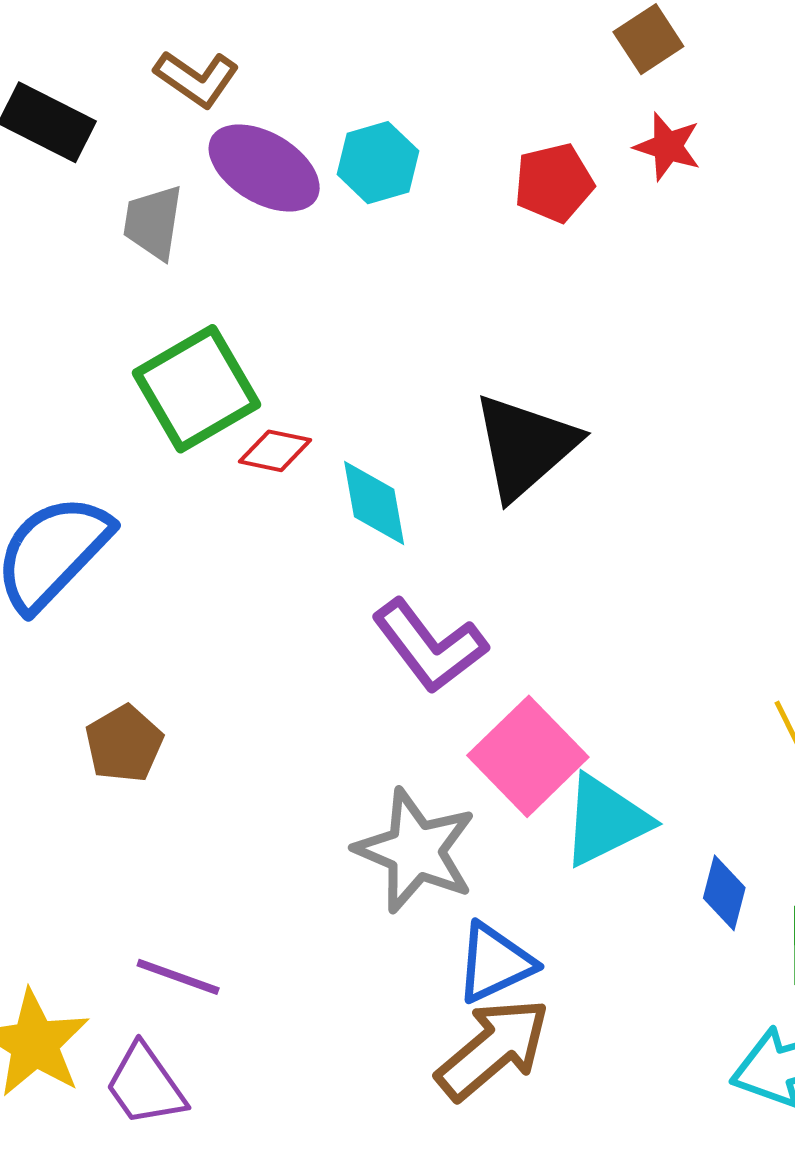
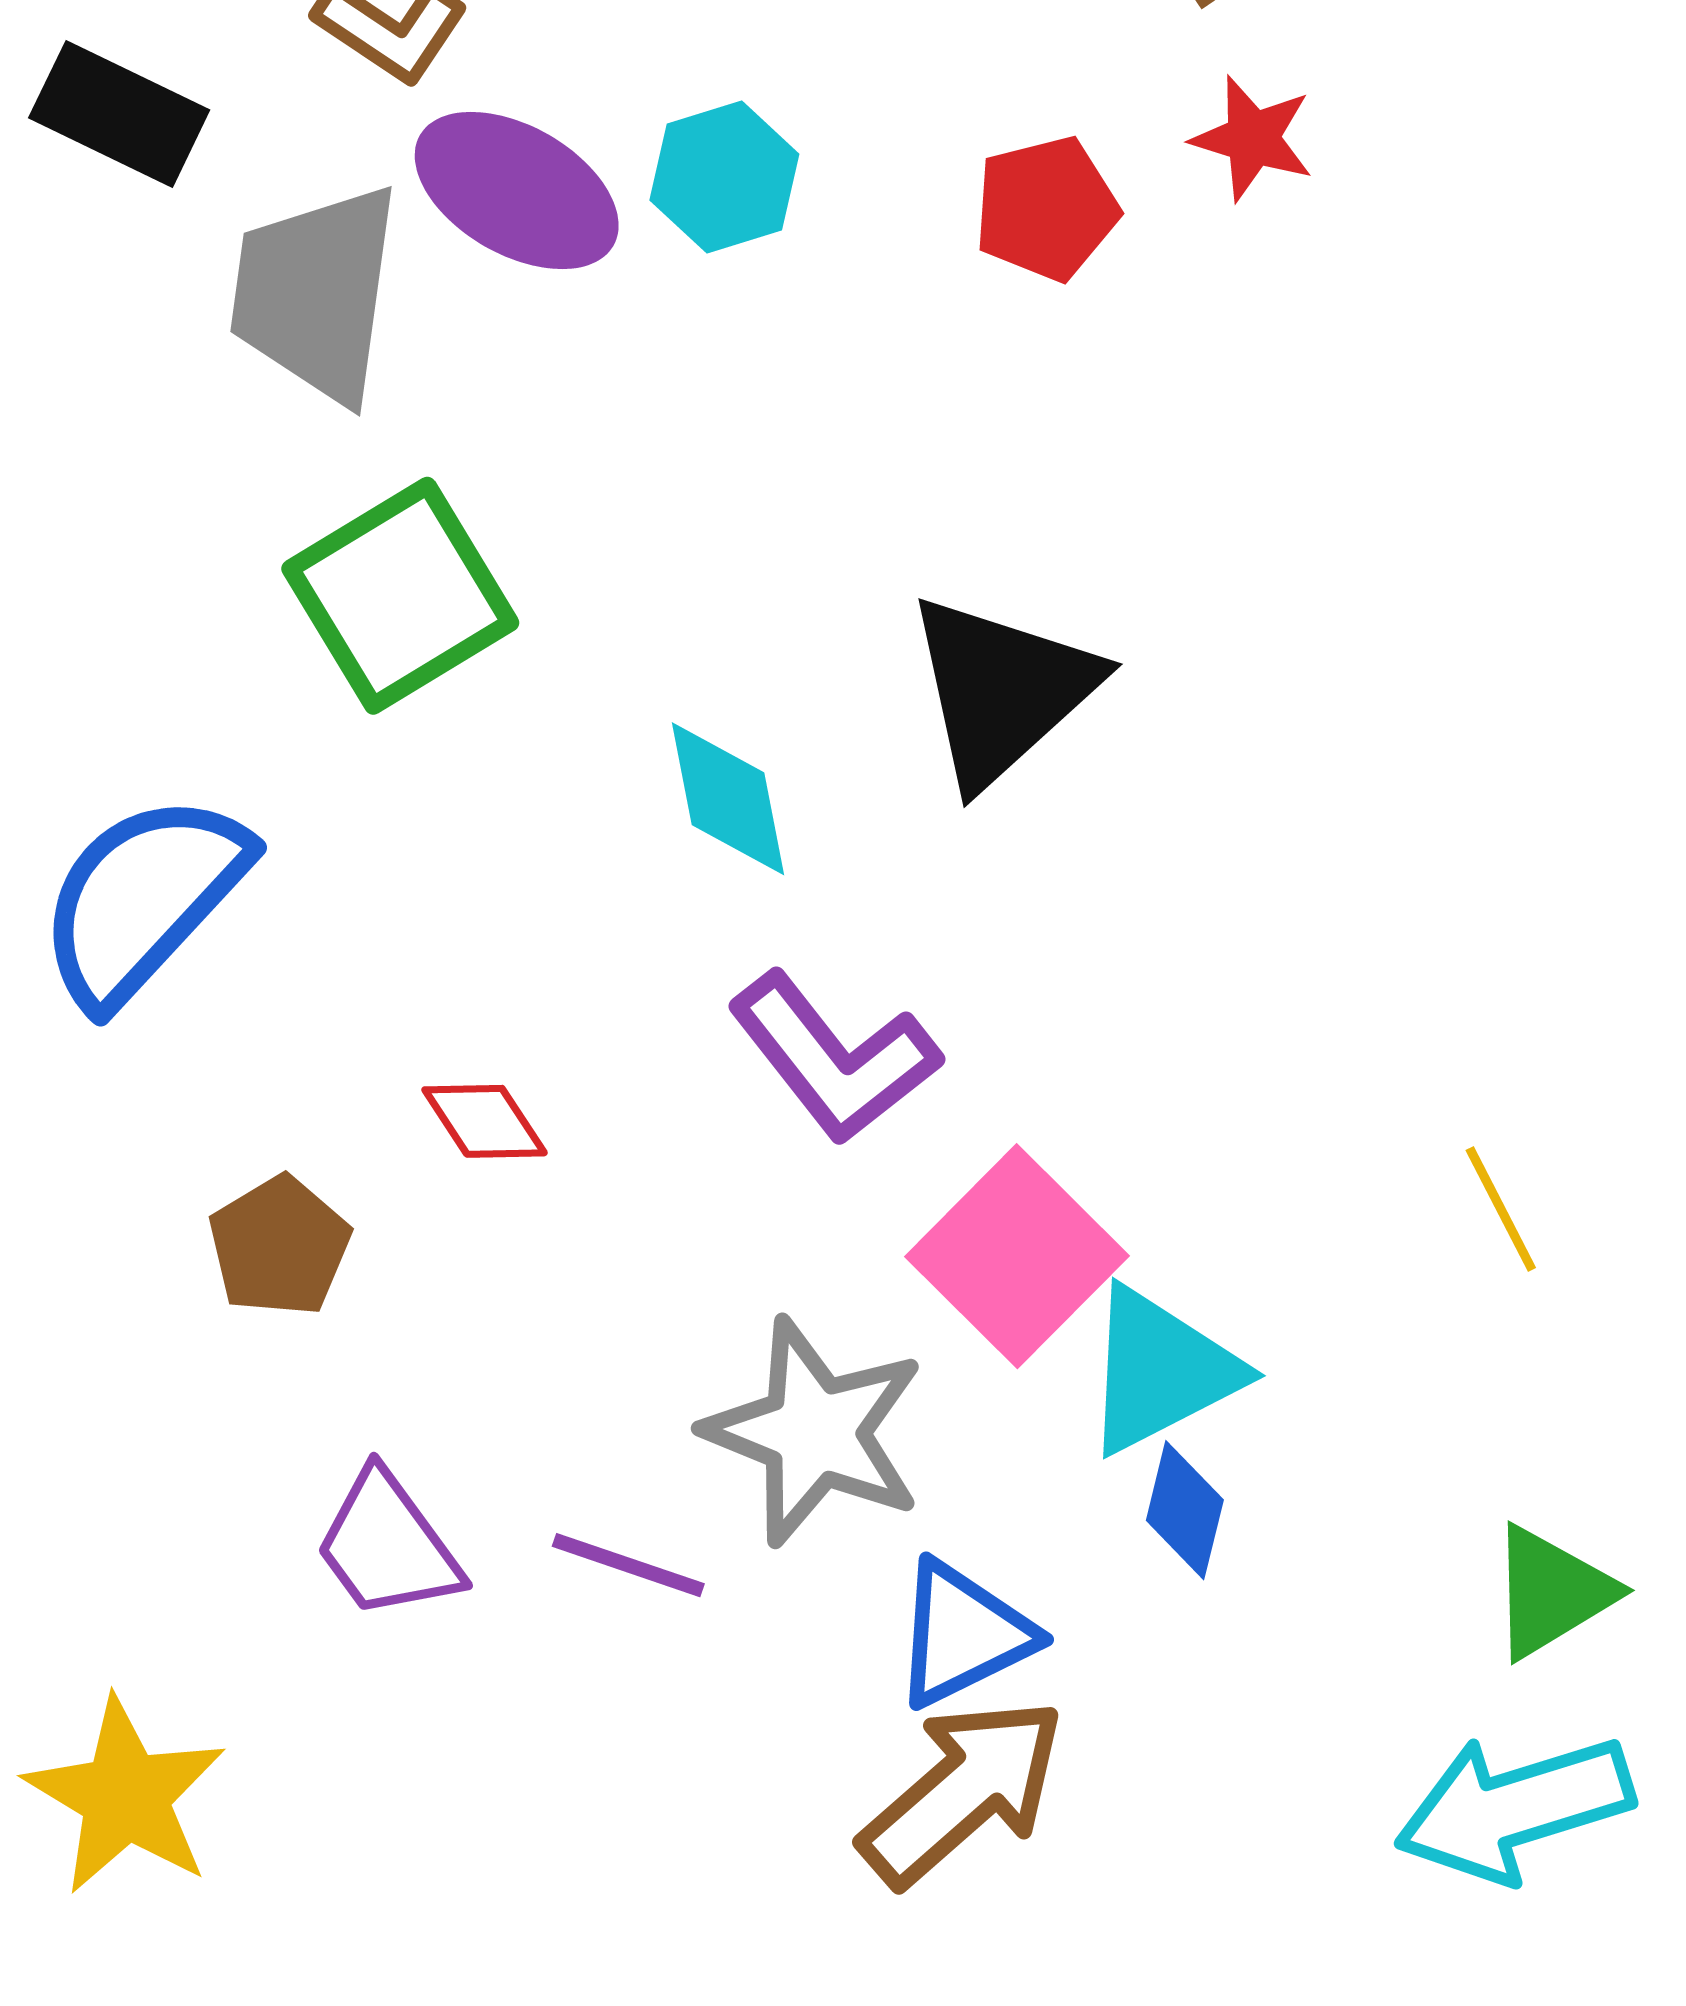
gray trapezoid: (153, 222) -> (316, 293), size x1.6
red diamond: (275, 451) -> (485, 1121), moved, turned 46
blue diamond: (724, 893) -> (1185, 1510), moved
purple line: (178, 977) -> (628, 1565), moved
purple trapezoid: (145, 1085) -> (388, 1546), moved

